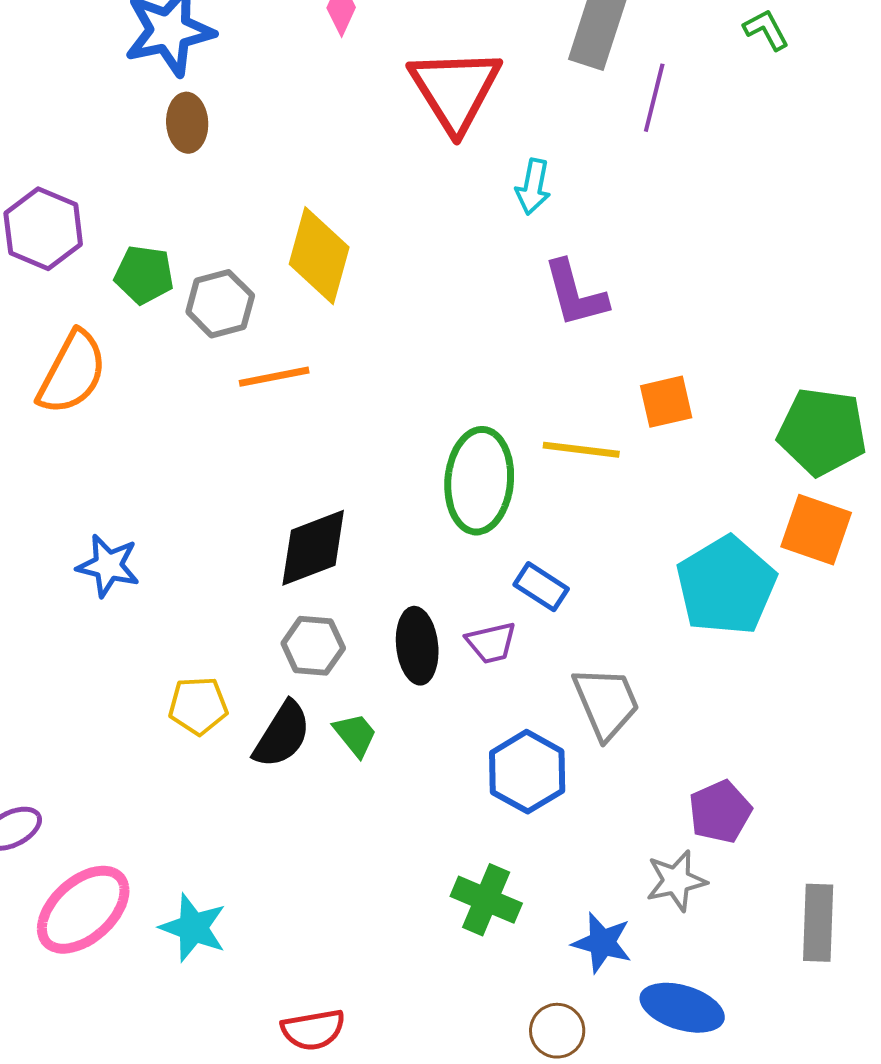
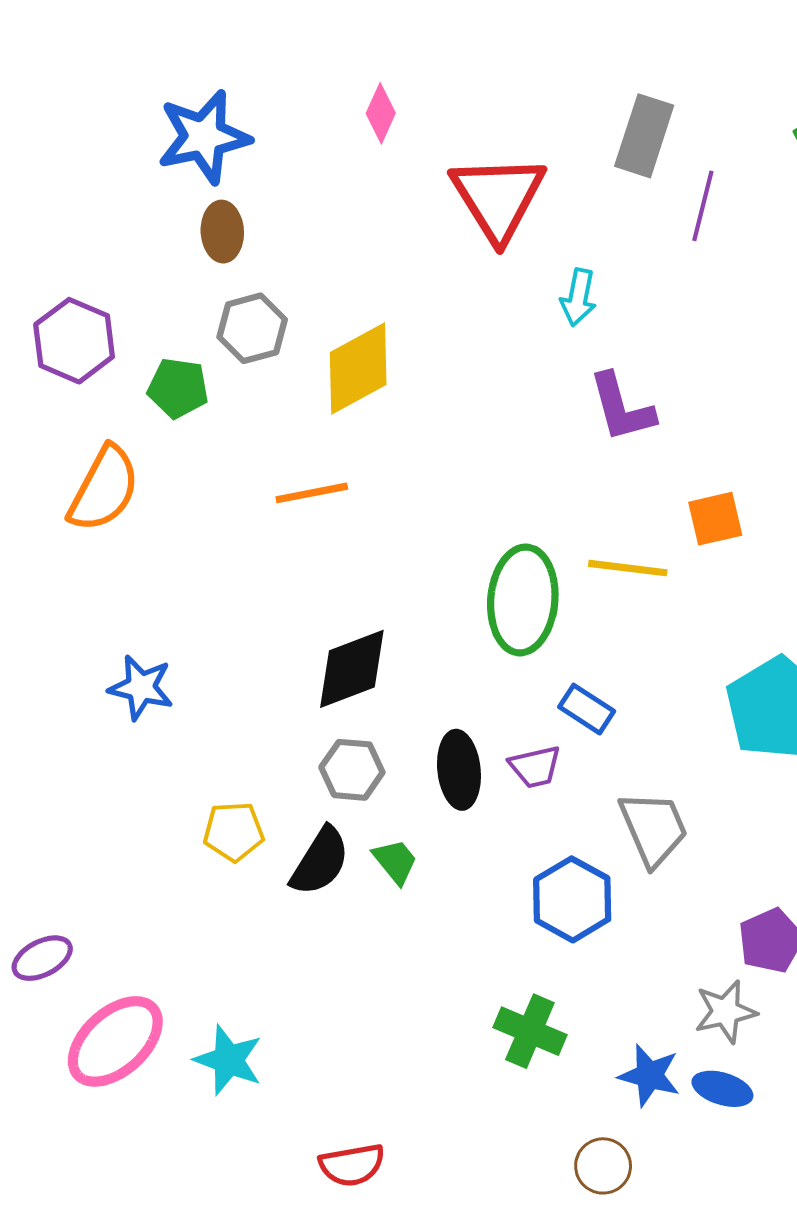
yellow diamond: (319, 256) -> (358, 368), turned 46
gray hexagon: (220, 304) -> (252, 328), moved
blue ellipse: (682, 1008) -> (722, 1089), moved, size x0.7

